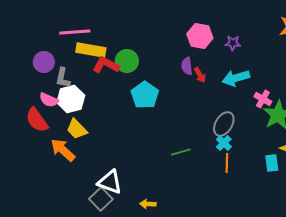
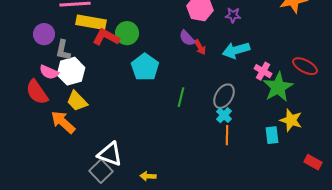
purple semicircle: (187, 66) -> (187, 38), turned -36
green line: (181, 152) -> (181, 97), moved, turned -60

